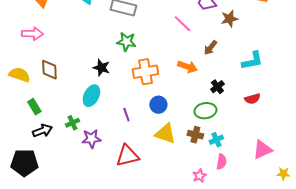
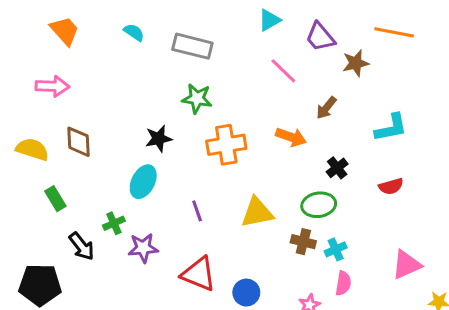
black star: (101, 68) -> (159, 139), turned -30
blue circle: (158, 105) -> (246, 293), moved
black arrow: (42, 131) -> (82, 246), moved, turned 72
yellow triangle: (165, 134) -> (257, 212), moved, turned -30
red triangle: (127, 156) -> (199, 274), turned 35

